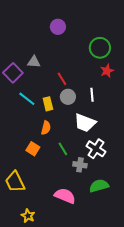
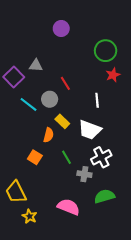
gray circle: (68, 97) -> (50, 99), moved
yellow rectangle: (48, 104) -> (62, 121), moved, turned -32
white cross: (96, 149) -> (101, 157), turned 30
yellow star: (28, 216) -> (30, 216), moved

